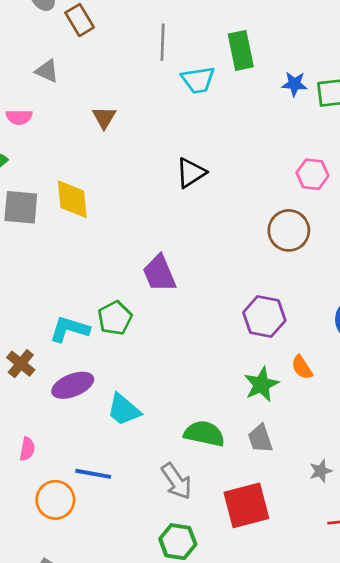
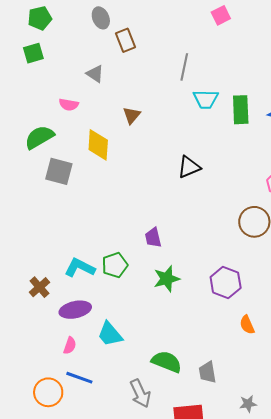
green rectangle: (241, 50) -> (241, 110), moved
yellow diamond: (72, 199) -> (98, 145), moved
purple trapezoid: (159, 273) -> (153, 238), size x0.7
green star: (261, 384) -> (167, 279), moved
pink semicircle: (27, 449) -> (70, 346), moved

